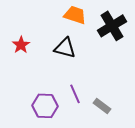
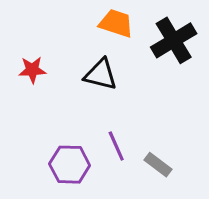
red star: (21, 45) -> (32, 70), turned 30

